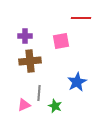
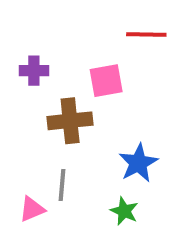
brown cross: (30, 61) -> (70, 121), moved
green star: (55, 106) -> (124, 211), moved

